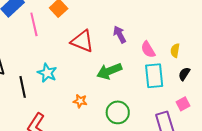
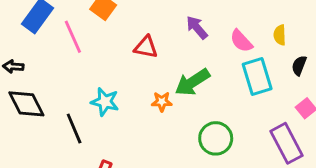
red triangle: (82, 41) -> (146, 47), size x0.7
orange star: (80, 101) -> (162, 102), moved

